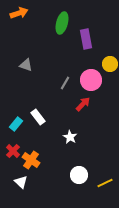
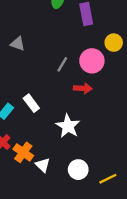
red arrow: (83, 104) -> (83, 88), turned 49
white star: (70, 137) -> (68, 126), size x1.5
white triangle: (21, 182) -> (43, 165), moved

